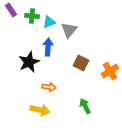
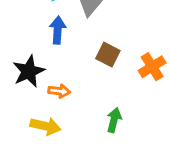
black star: (29, 62) -> (29, 71), moved
green arrow: (85, 106) -> (114, 120), turned 42

